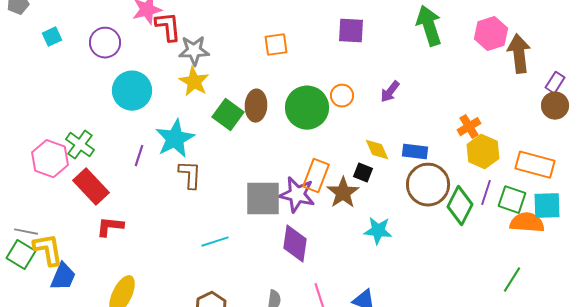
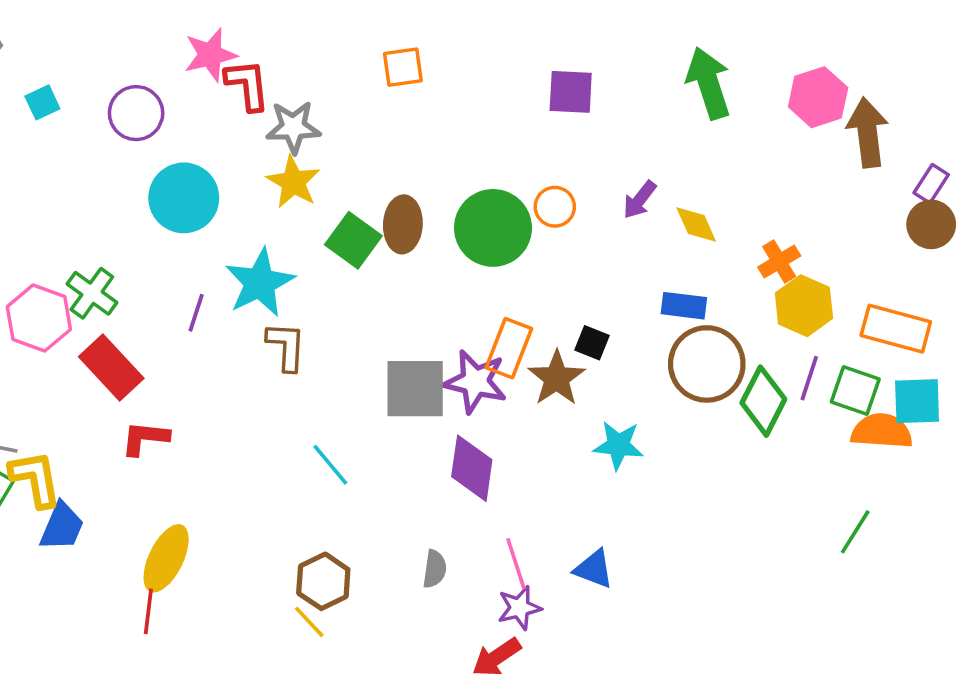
orange square: (276, 45) -> (403, 67), moved
yellow diamond: (377, 150) -> (696, 224), moved
cyan line: (215, 242) -> (330, 465), turned 68

